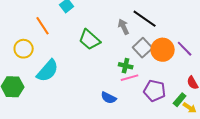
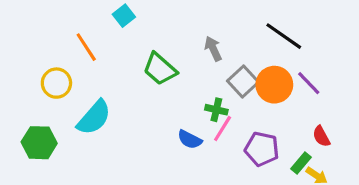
black line: (145, 19) -> (284, 36), moved
pink line: (130, 78) -> (223, 129), turned -42
blue semicircle: (109, 98) -> (190, 140), moved

